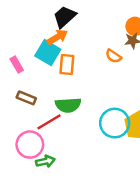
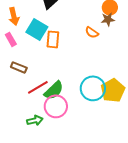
orange arrow: (57, 37) -> (14, 16), moved, turned 108
green semicircle: (68, 105) -> (54, 90), moved, turned -40
pink circle: (30, 145) -> (56, 106), moved

